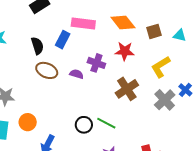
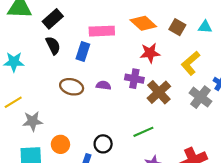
brown square: (154, 31) -> (177, 27), turned -35
black semicircle: (37, 46) -> (53, 45), moved
purple cross: (96, 63) -> (134, 79), moved
green line: (106, 123) -> (143, 132), turned -42
black circle: (84, 125) -> (103, 144), moved

